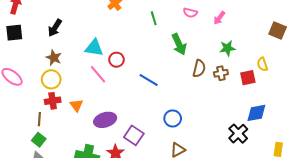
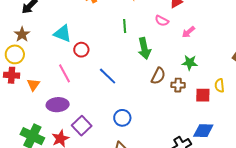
green line: (154, 18) -> (125, 26), moved
pink line: (98, 74) -> (64, 73), moved

